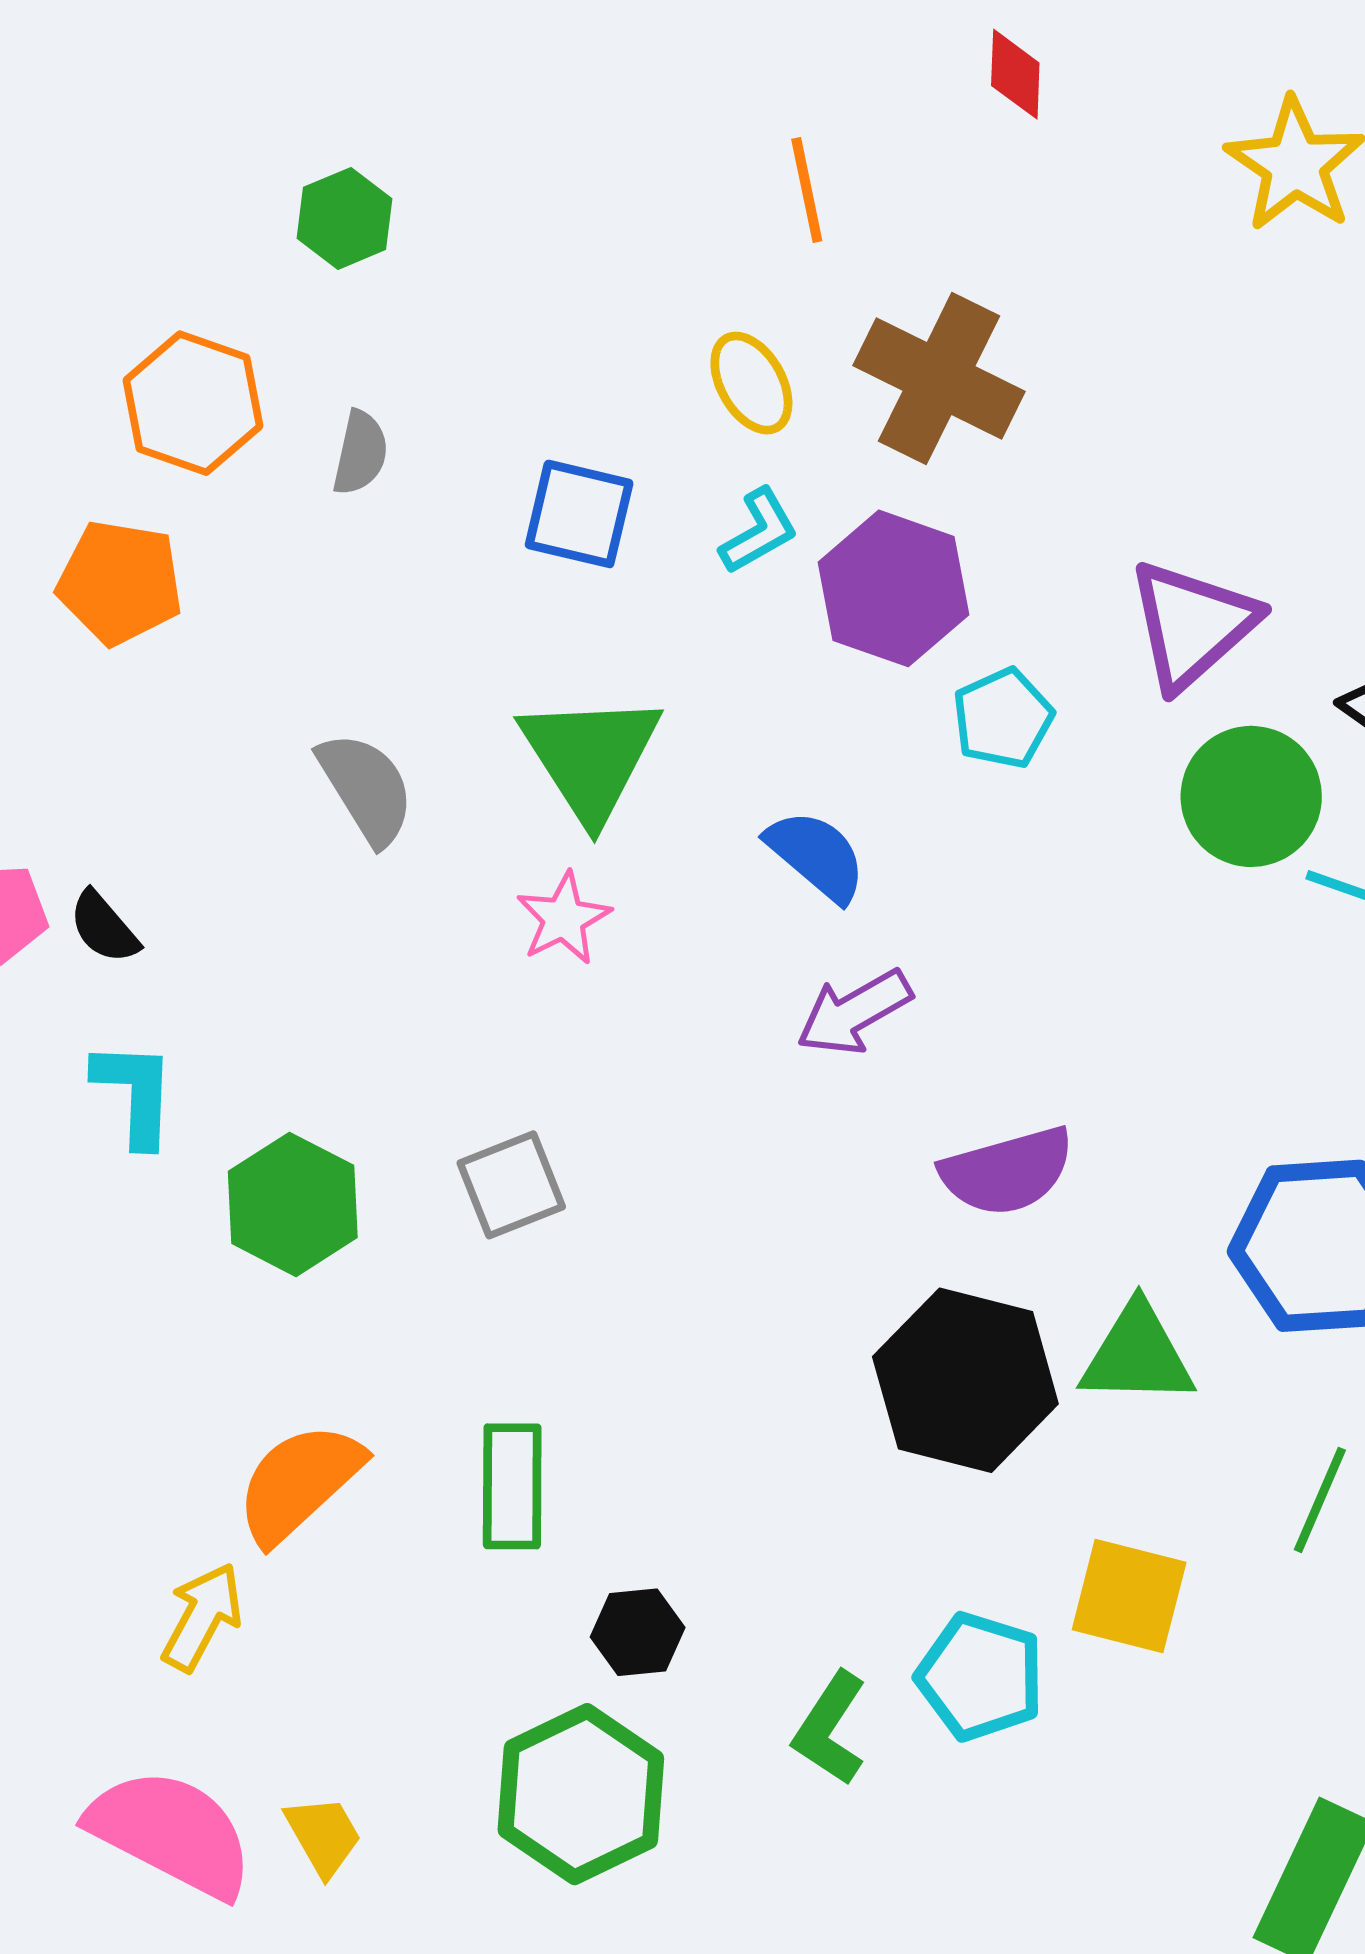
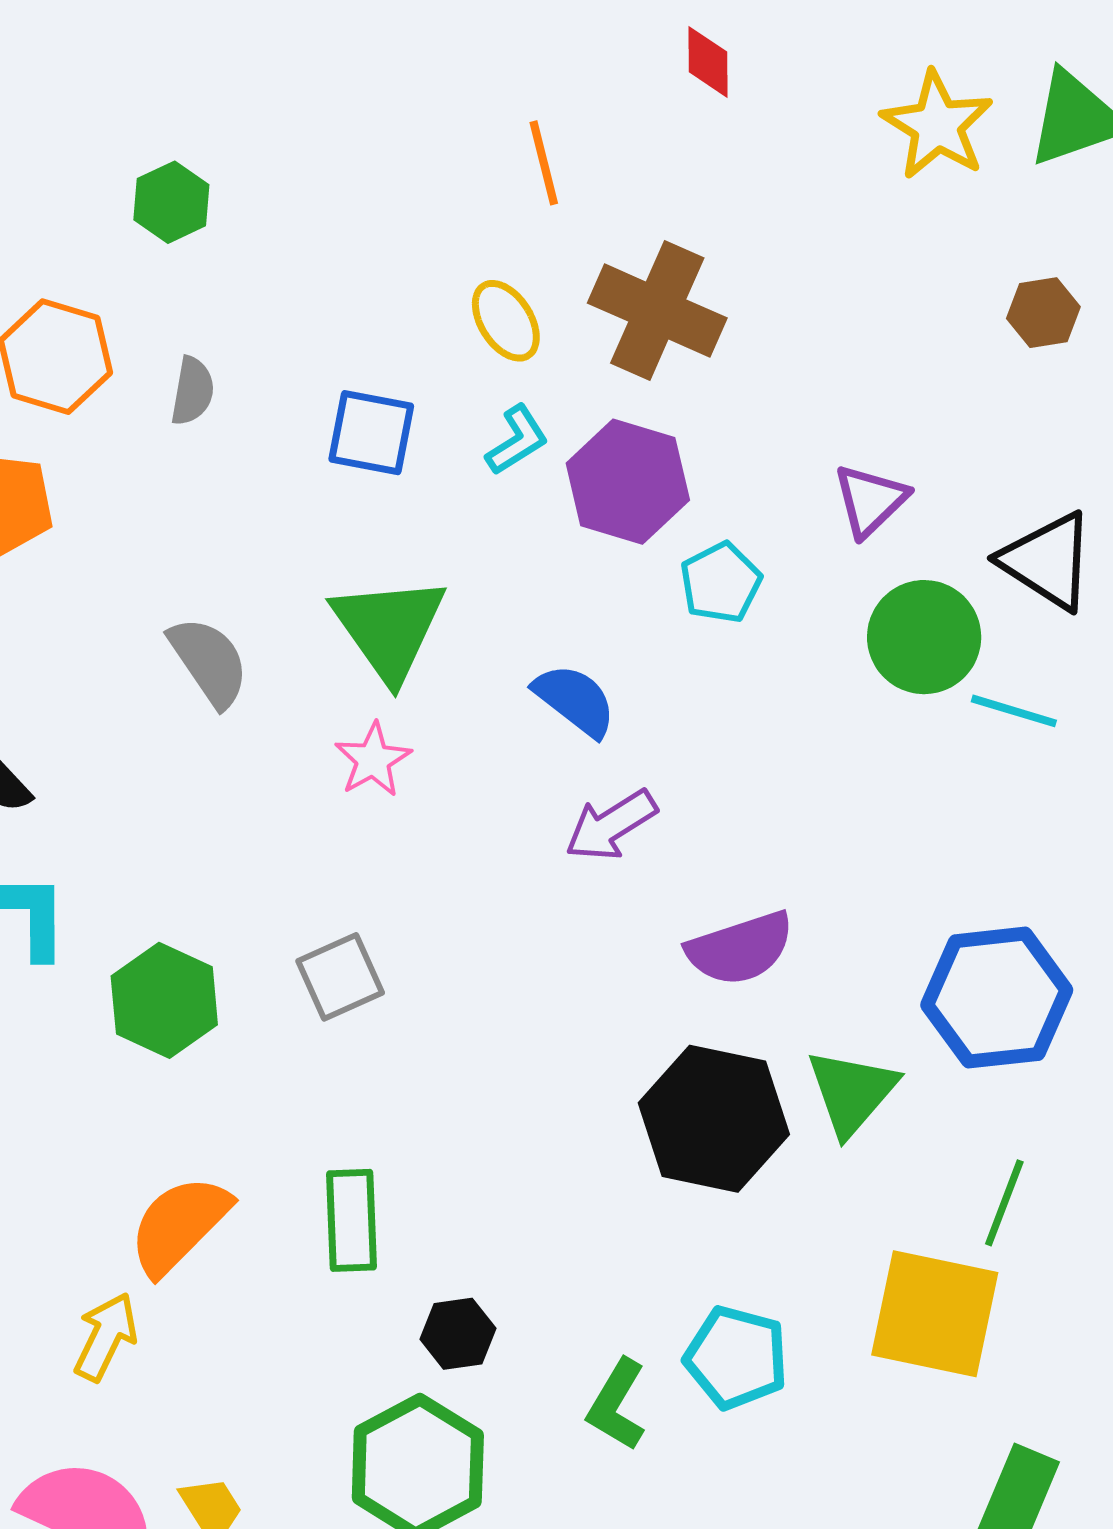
purple triangle: (1192, 625) -> (870, 500), size x0.7
green triangle: (1137, 1355) -> (852, 1092), turned -48
yellow square: (1129, 1596) -> (935, 1314), moved, size x1.4

